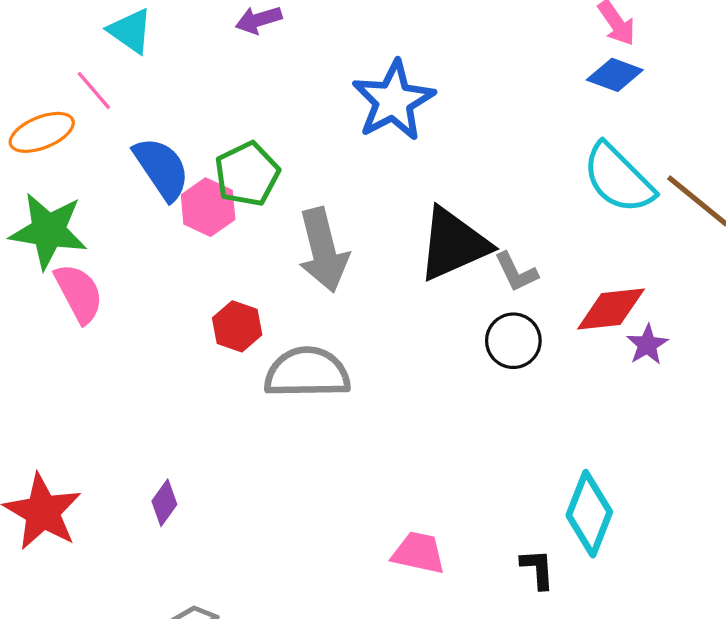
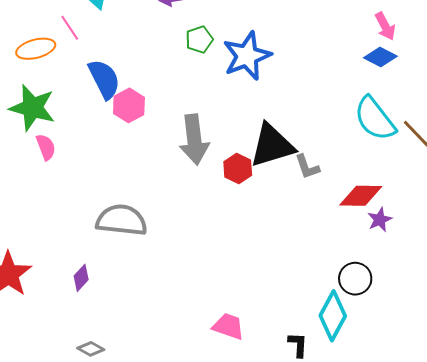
green pentagon: (247, 174) -> (199, 40), moved, size x0.7
pink semicircle: (79, 293) -> (46, 147), size x0.7
red hexagon: (237, 326) -> (238, 169), moved
black circle: (513, 341) -> (355, 279), moved
gray semicircle: (307, 373) -> (122, 220), moved

